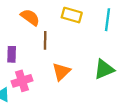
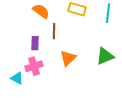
purple rectangle: (12, 54) -> (35, 43), moved

